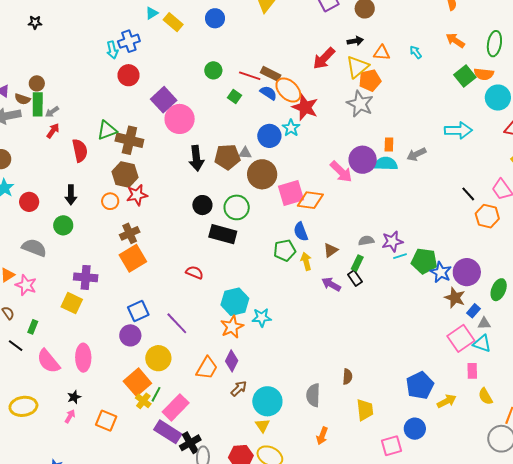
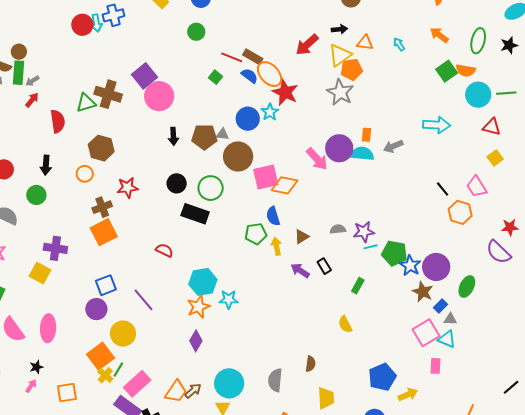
green circle: (213, 70) -> (196, 32), moved
red circle: (128, 75) -> (82, 25), moved
brown cross: (129, 140) -> (108, 94), moved
black arrow: (196, 158) -> (173, 136), size x0.7
red star: (137, 195) -> (128, 188), moved
green rectangle: (357, 263) -> (358, 286), moved
orange trapezoid: (207, 368) -> (176, 391), moved
brown arrow: (239, 389) -> (193, 391), moved
yellow semicircle: (485, 396) -> (345, 324), moved
orange square: (106, 421) -> (67, 393), turned -35

